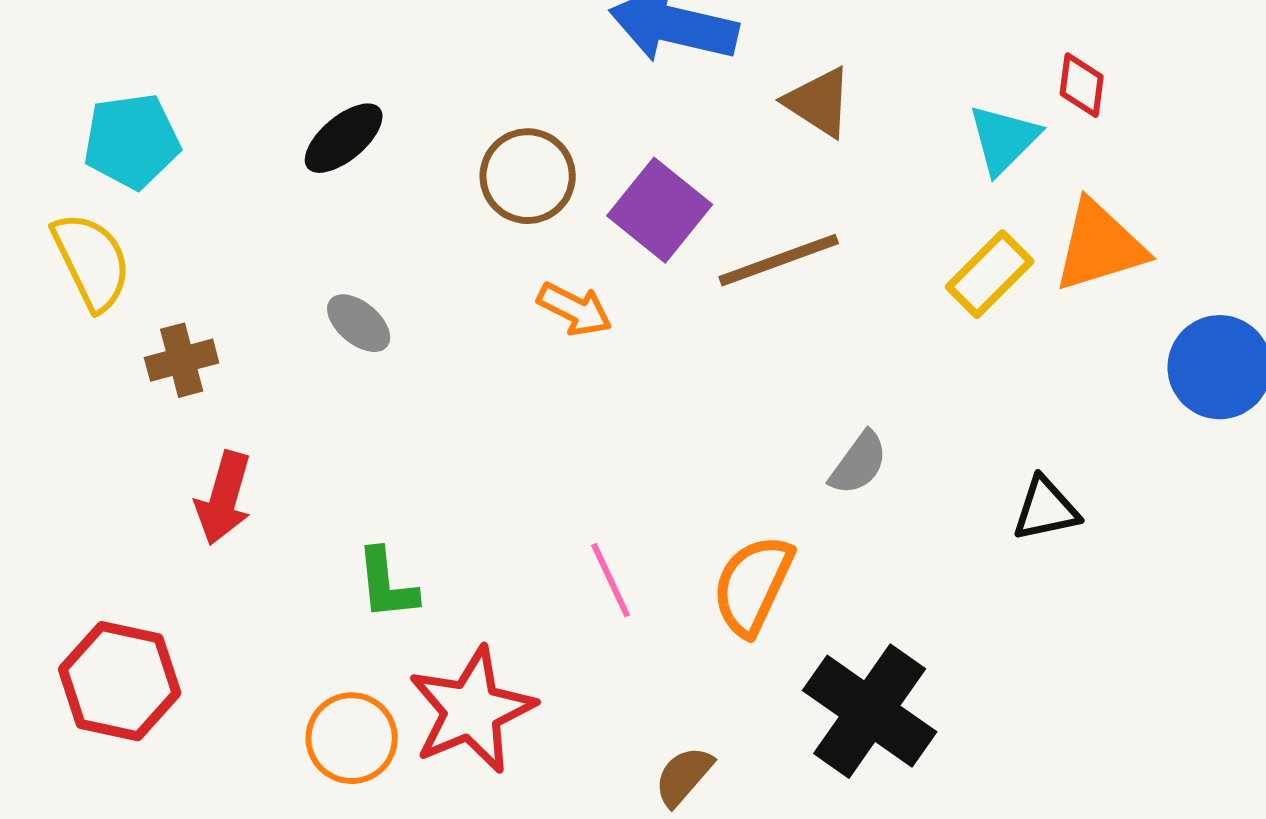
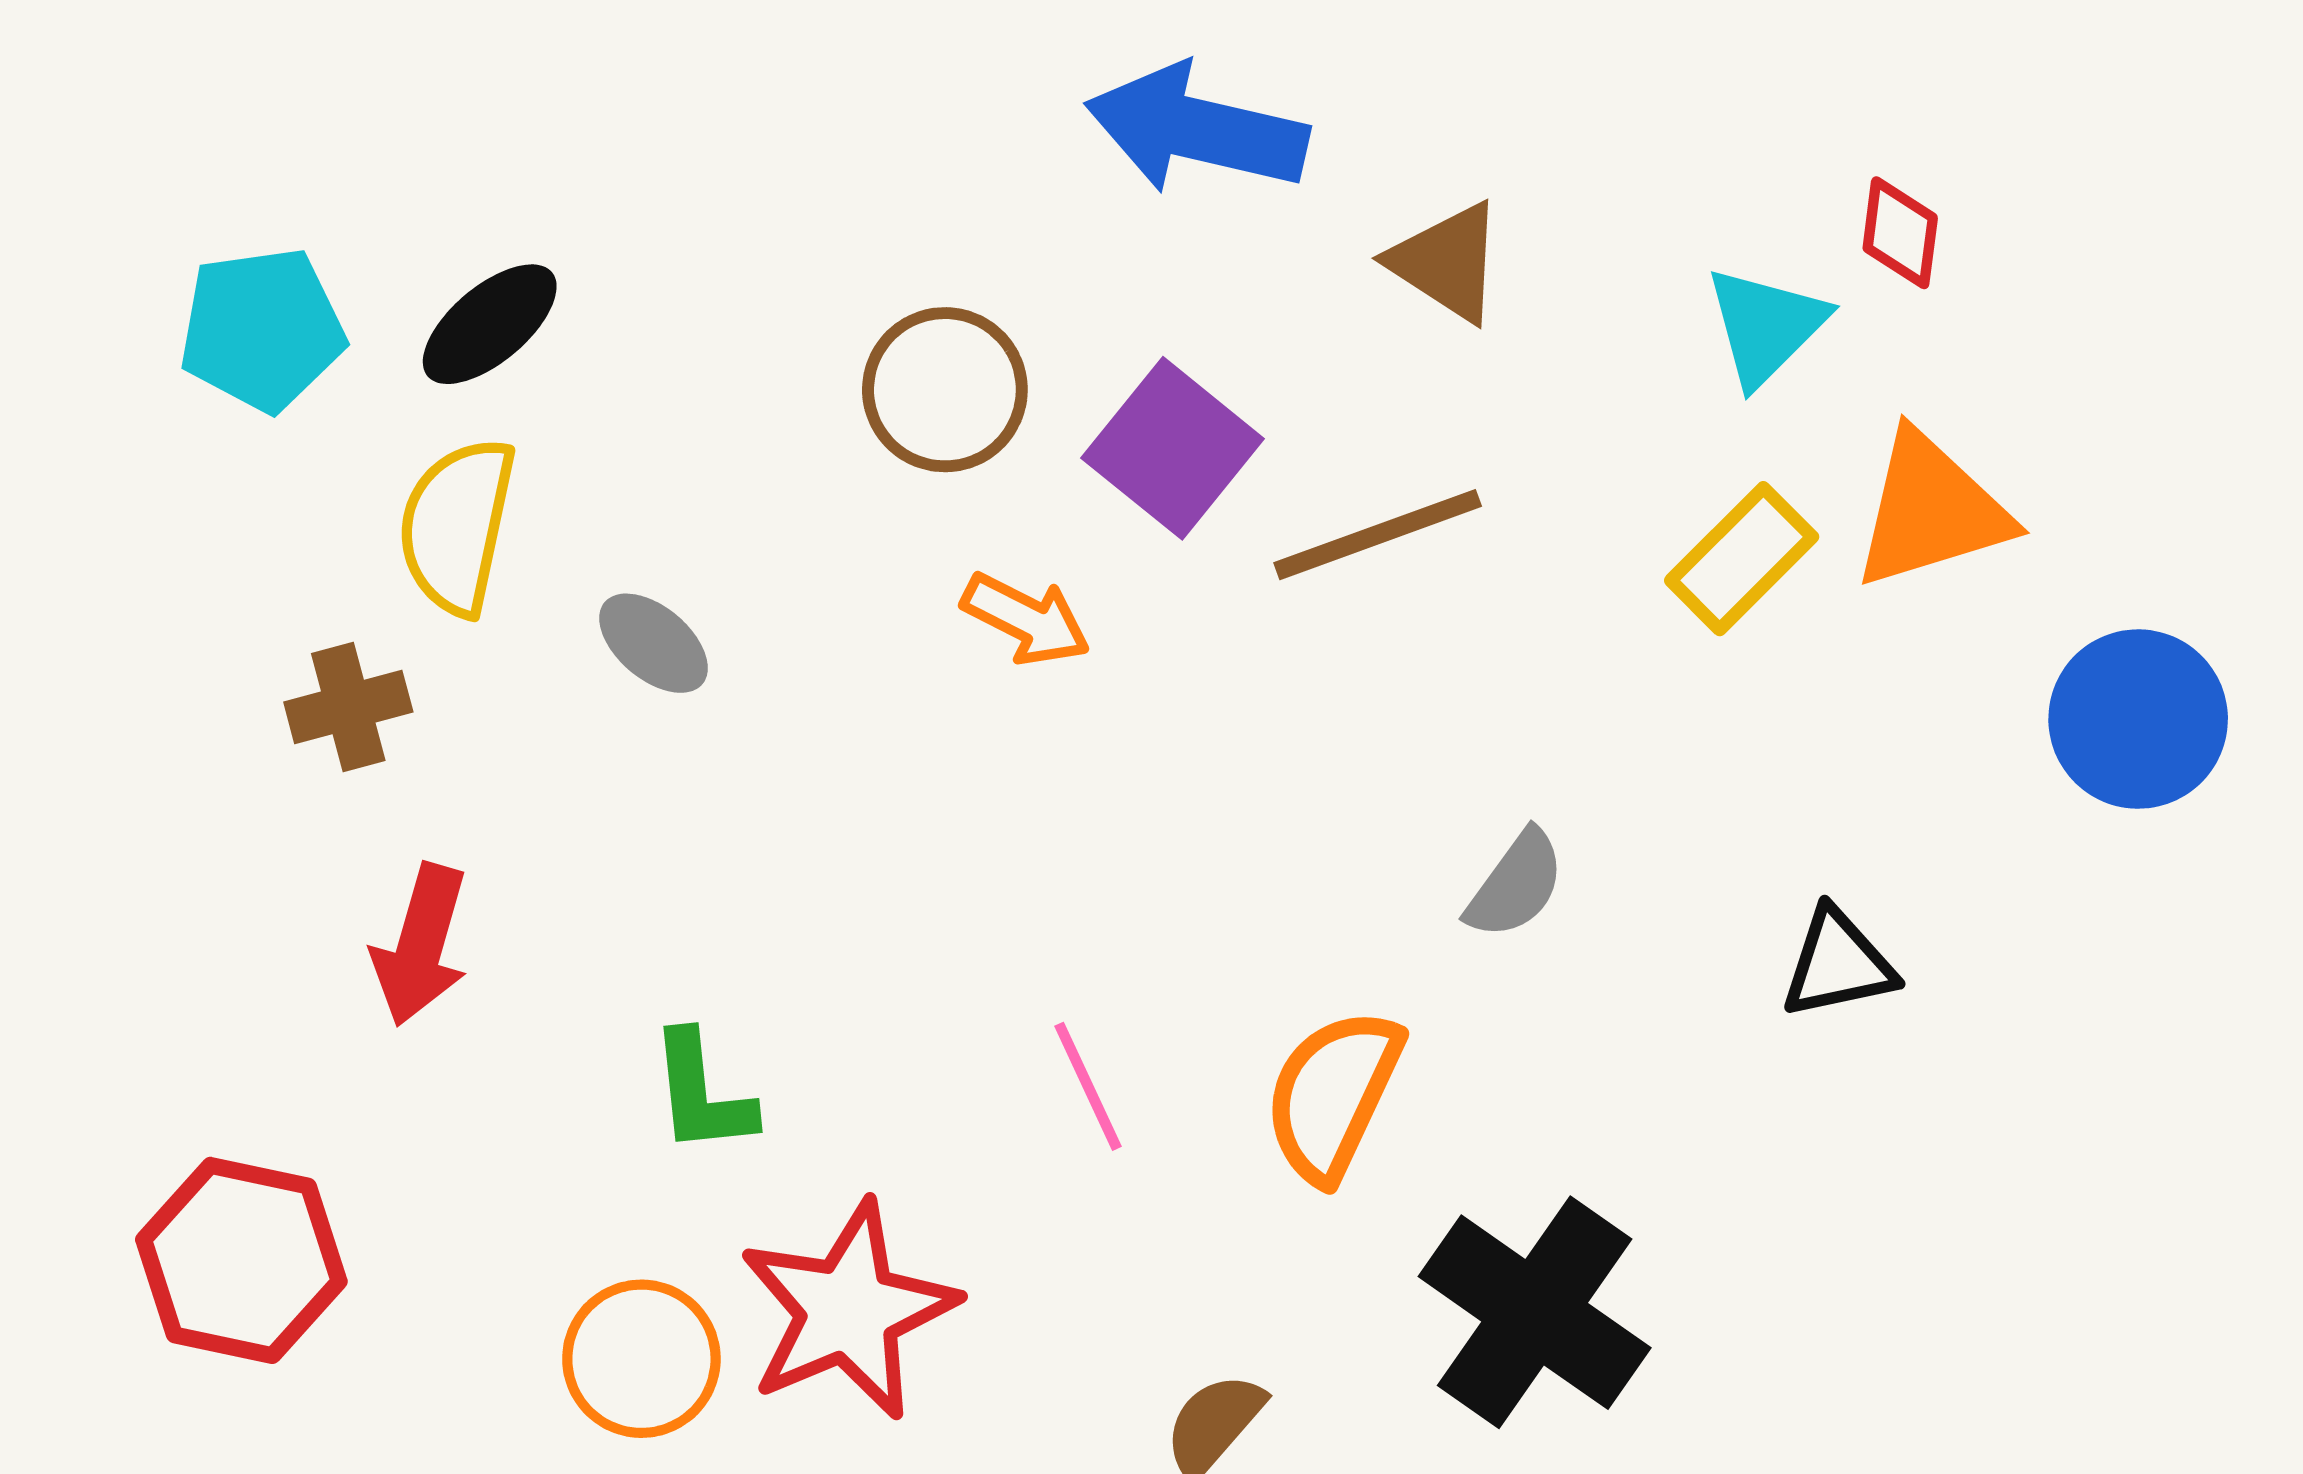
black ellipse: (344, 138) -> (490, 324), moved
yellow semicircle: (92, 261) -> (457, 526), moved, turned -142

